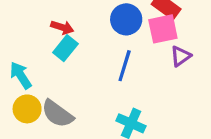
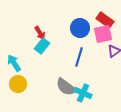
red arrow: (62, 27) -> (40, 33), turned 40
gray semicircle: (57, 114) -> (66, 87), moved

